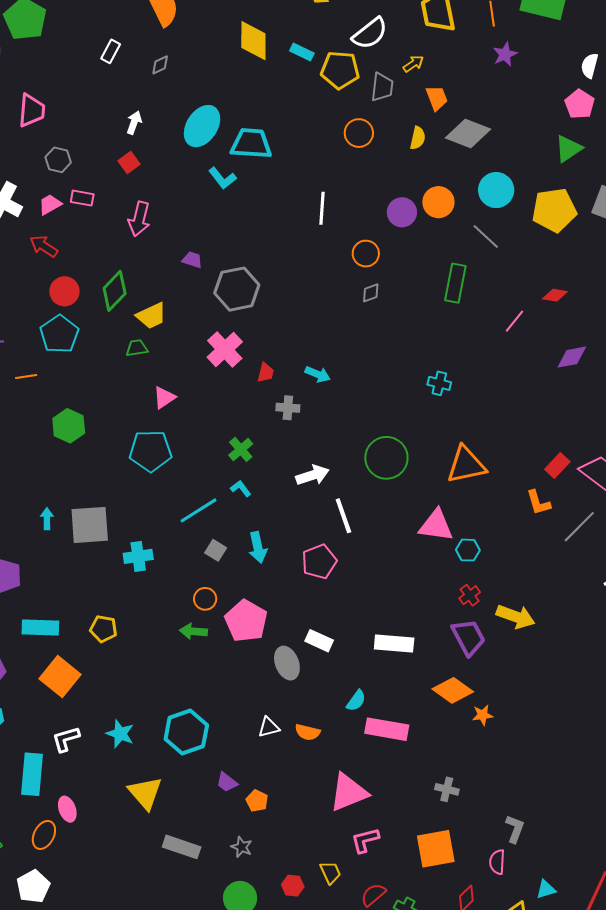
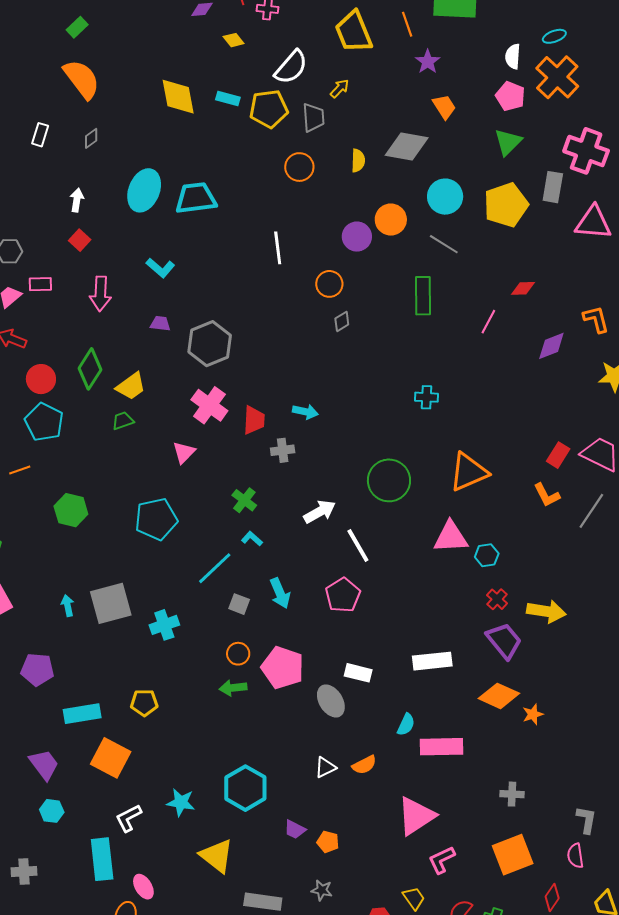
orange trapezoid: (437, 98) -> (444, 107), moved
cyan L-shape: (222, 178) -> (160, 268), moved
red trapezoid: (266, 373) -> (254, 420), size x1.4
pink triangle: (164, 398) -> (184, 452), moved
orange semicircle: (307, 732) -> (364, 765), turned -30

